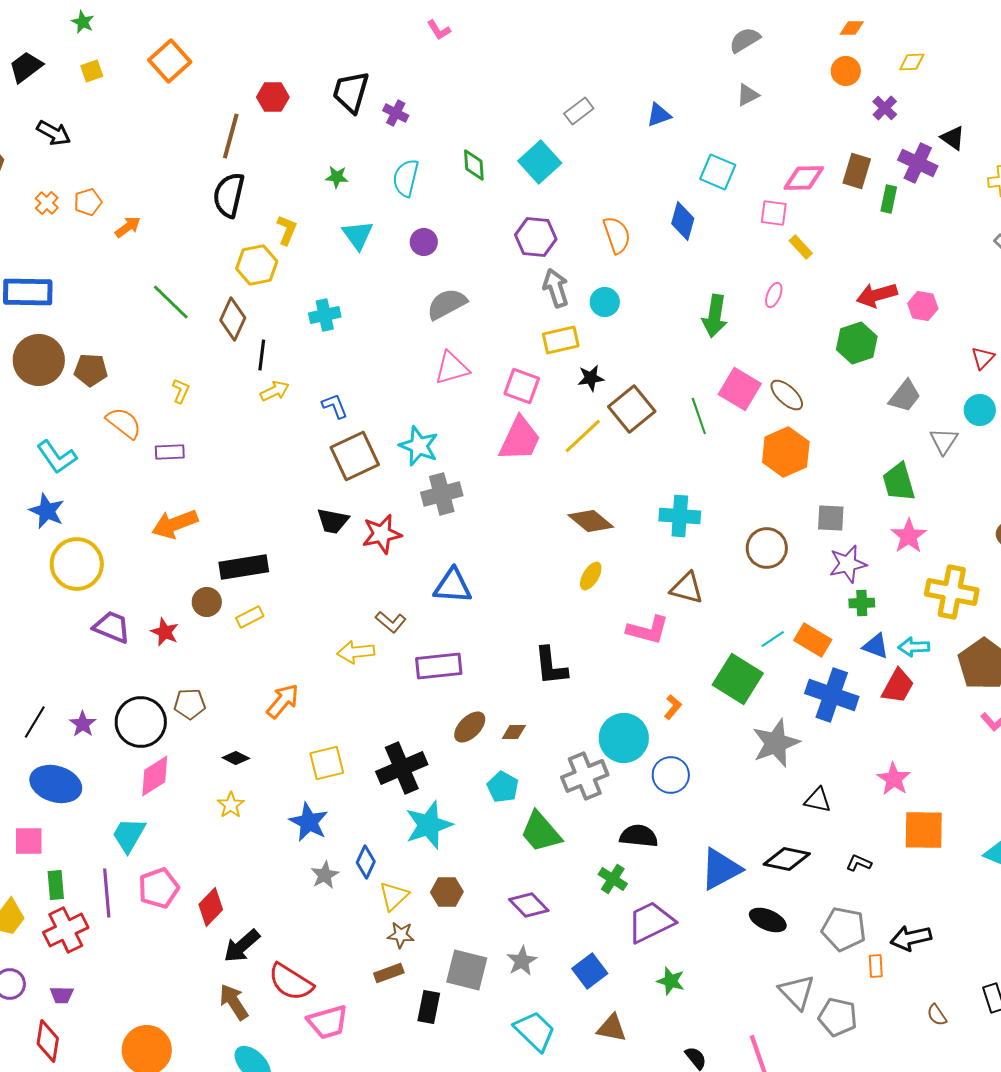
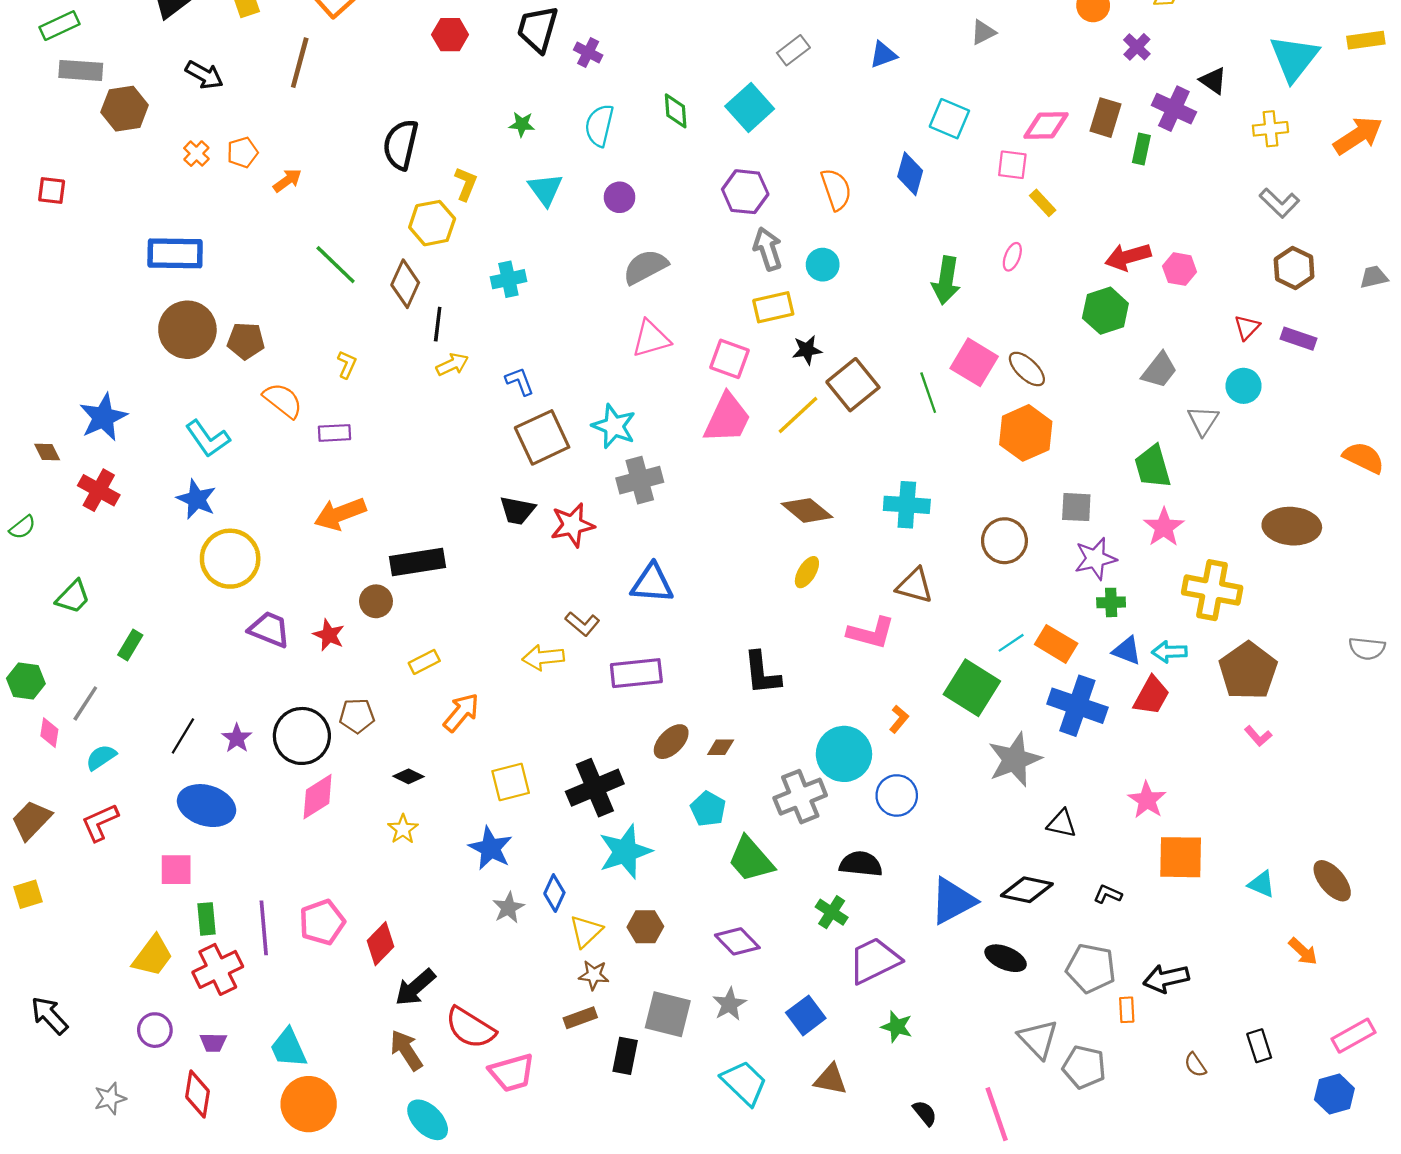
brown line: (231, 136) -> (300, 63), moved
yellow rectangle: (250, 617) -> (424, 662), moved
cyan trapezoid: (129, 835) -> (288, 1048), moved, turned -54

